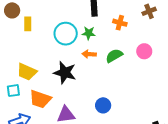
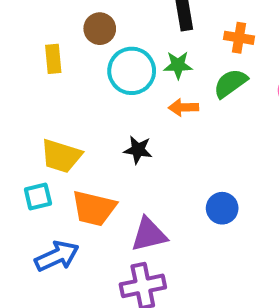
brown circle: (12, 10) -> (100, 29), moved
green semicircle: (114, 56) -> (230, 83), moved
black star: (65, 73) -> (138, 150), size x0.6

